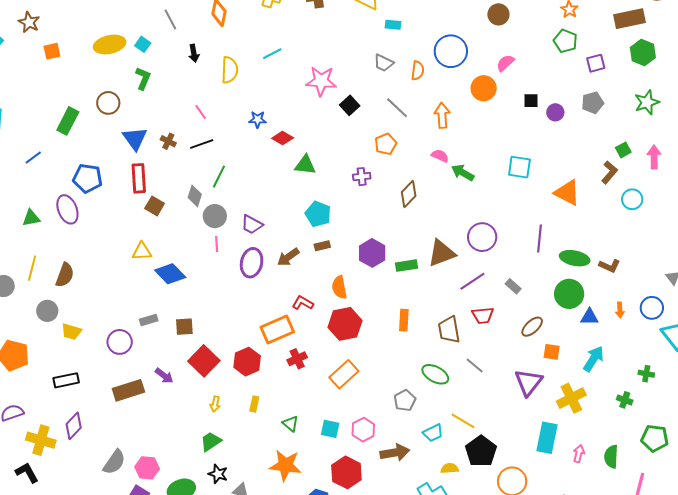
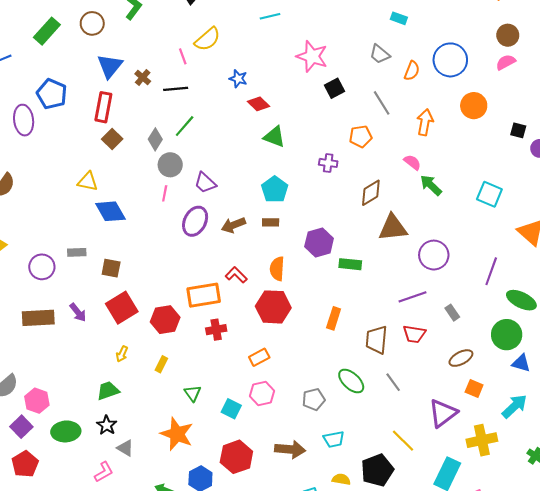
pink semicircle: (505, 63) -> (506, 62), moved
yellow semicircle: (230, 70) -> (207, 39), moved, turned 32
brown triangle: (442, 253) -> (393, 228), moved
orange rectangle: (344, 374) -> (259, 357), size x0.7
yellow line: (463, 421) -> (403, 441), moved
pink hexagon: (363, 430) -> (262, 393), moved

